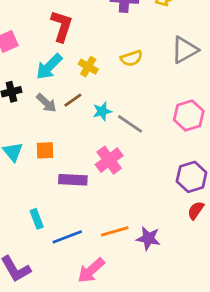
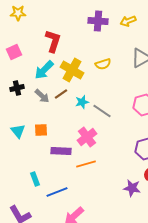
yellow cross: (88, 67) -> (72, 70), size x1.6
orange line: (115, 231) -> (86, 164), moved
purple star: (148, 238) -> (132, 188), moved

